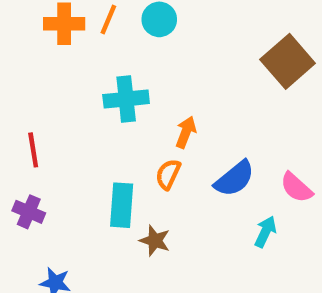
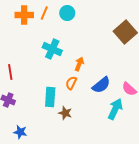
cyan cross: (126, 99) -> (52, 49), turned 30
cyan arrow: (265, 232) -> (115, 109), size x1.5

